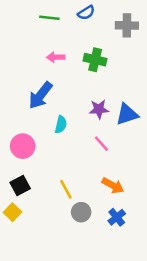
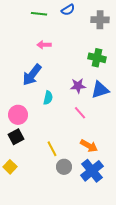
green cross: (95, 60) -> (97, 58), moved
black square: (20, 185) -> (16, 137), moved
blue cross: (117, 217) -> (92, 171), size x1.6

